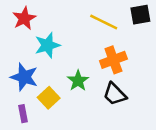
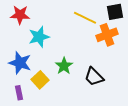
red star: (24, 18) -> (20, 15), turned 30
orange cross: (113, 60) -> (107, 35), moved

